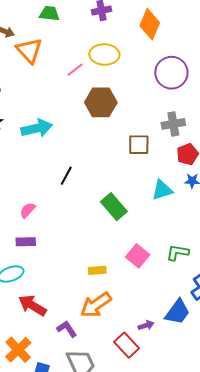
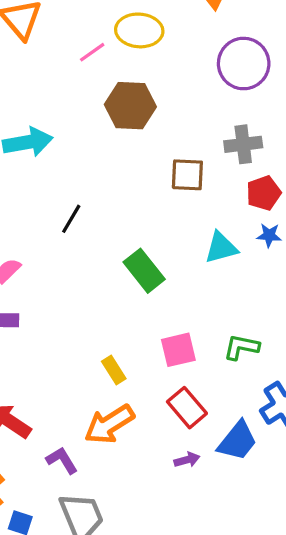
pink square: (138, 256) -> (178, 350), turned 35
yellow rectangle: (97, 270) -> (114, 370), turned 60
red rectangle: (127, 345) -> (187, 408), moved

